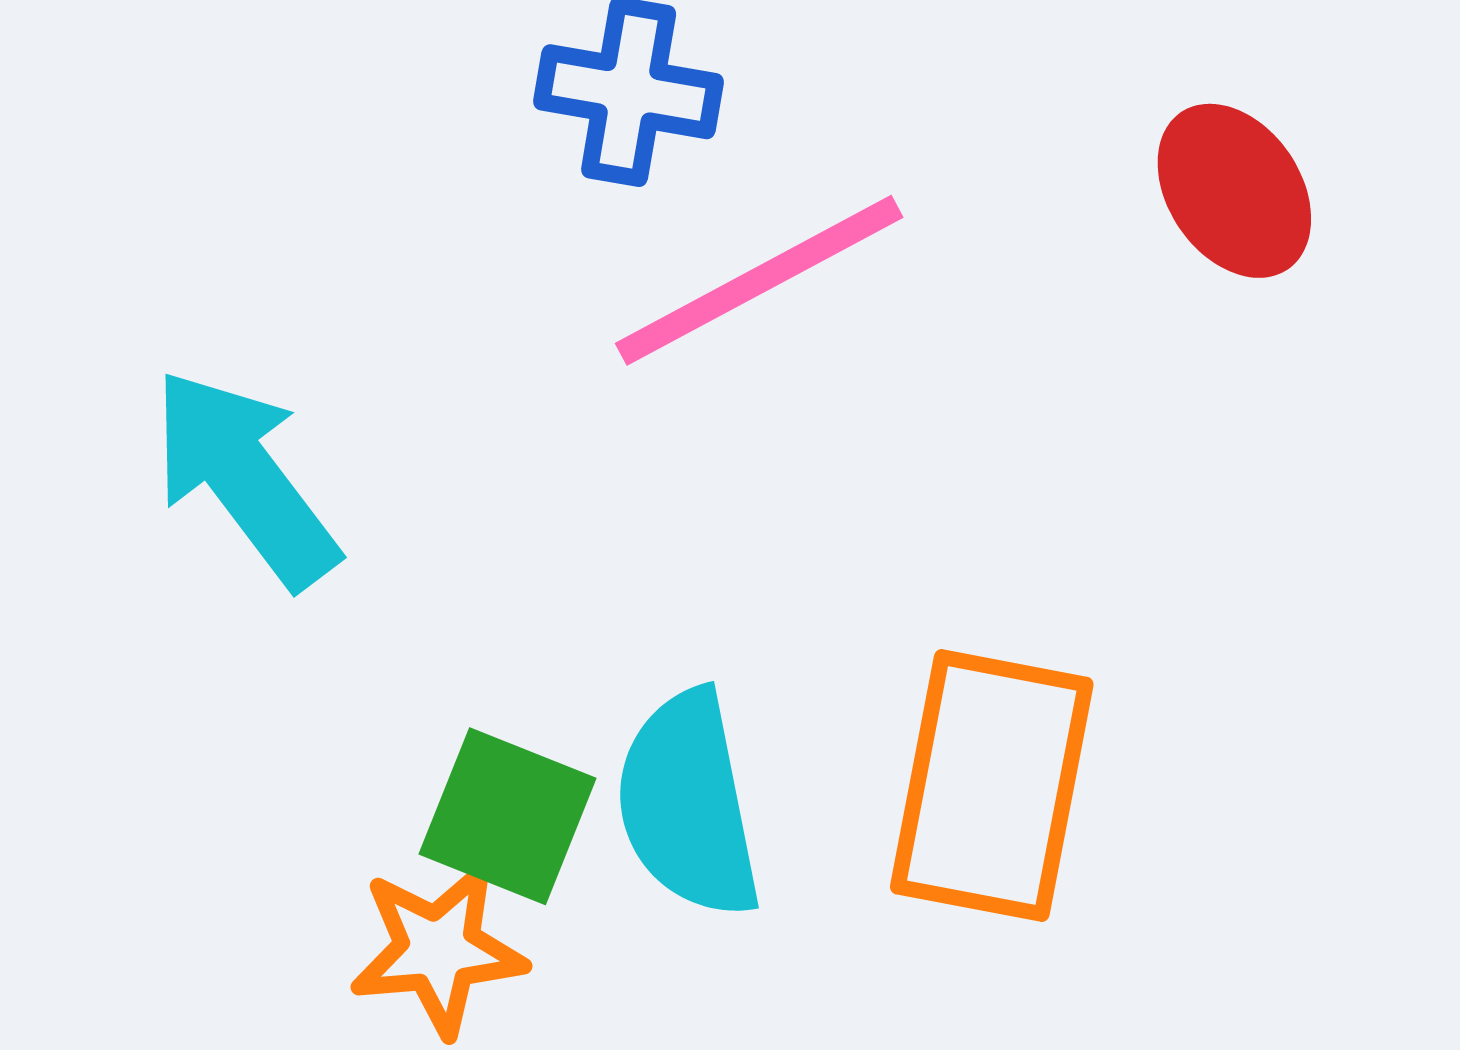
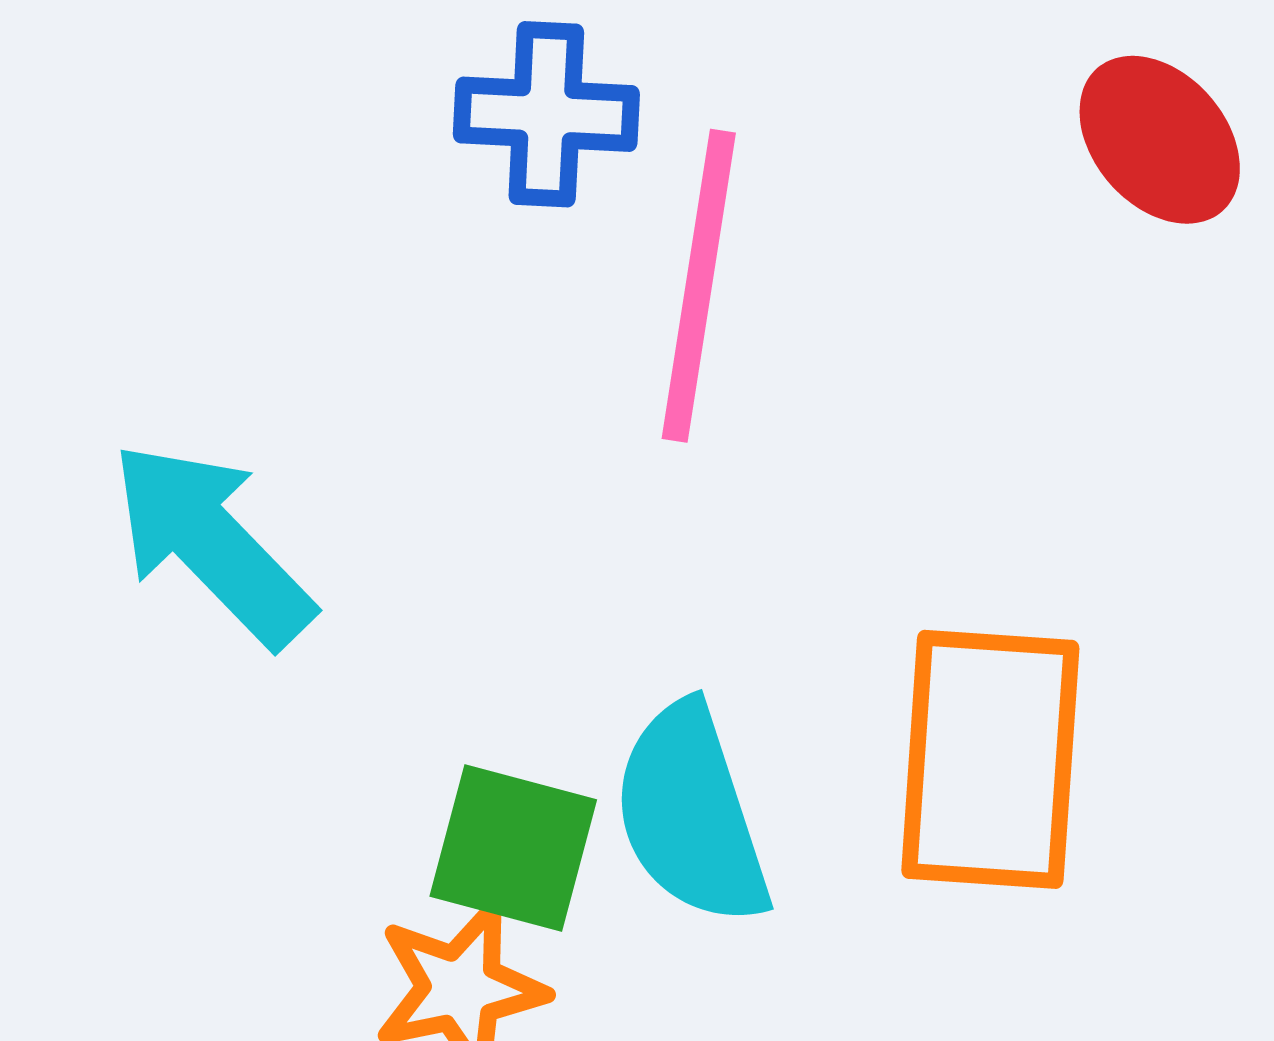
pink line: (759, 280) -> (699, 286), turned -46

